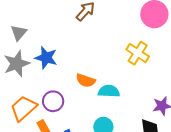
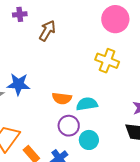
purple circle: (53, 101) -> (69, 126), moved

